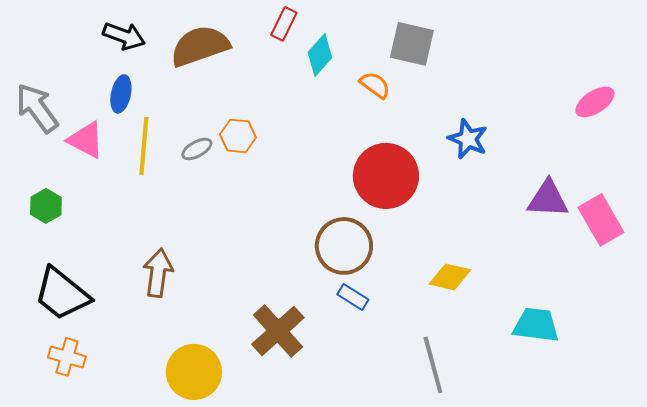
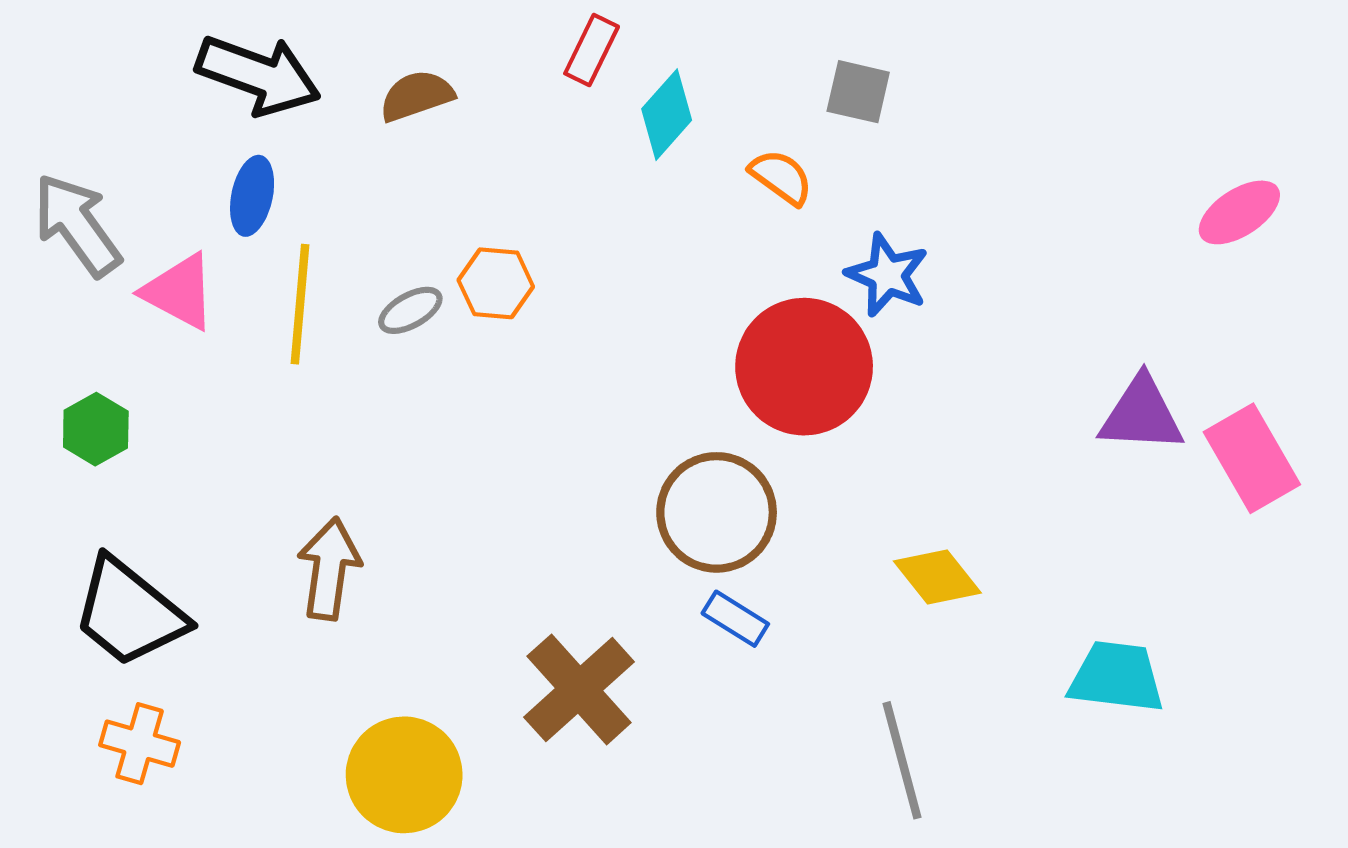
black arrow: (124, 36) -> (258, 75), size x1.4
gray square: (412, 44) -> (858, 92), size x0.7
brown semicircle: (200, 46) -> (417, 96), size x0.6
blue star: (468, 139) -> (887, 275), moved
yellow diamond: (450, 277) -> (937, 577), turned 39

